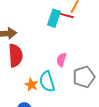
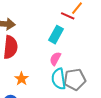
cyan rectangle: (54, 18) -> (56, 35), moved
cyan semicircle: (47, 82) -> (59, 79), moved

